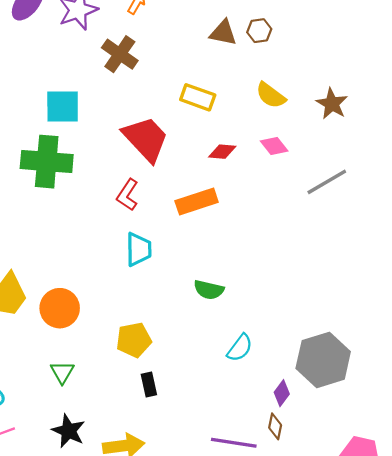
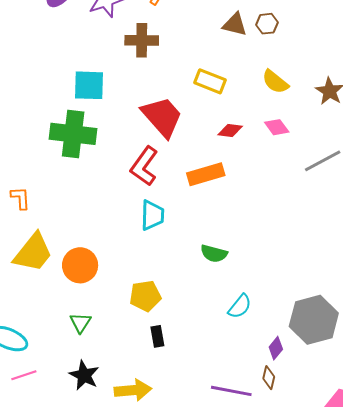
brown cross: (120, 54) -> (142, 40), turned -36
red L-shape: (128, 195) -> (144, 166), size x1.4

